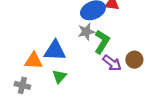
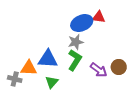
green L-shape: (102, 42) -> (75, 60), moved
gray cross: (22, 85) -> (15, 79), moved

